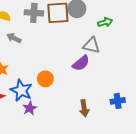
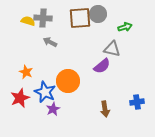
gray cross: (34, 13) -> (43, 18), moved
gray arrow: (14, 38) -> (50, 42), moved
orange circle: (45, 79) -> (68, 81), size x1.5

